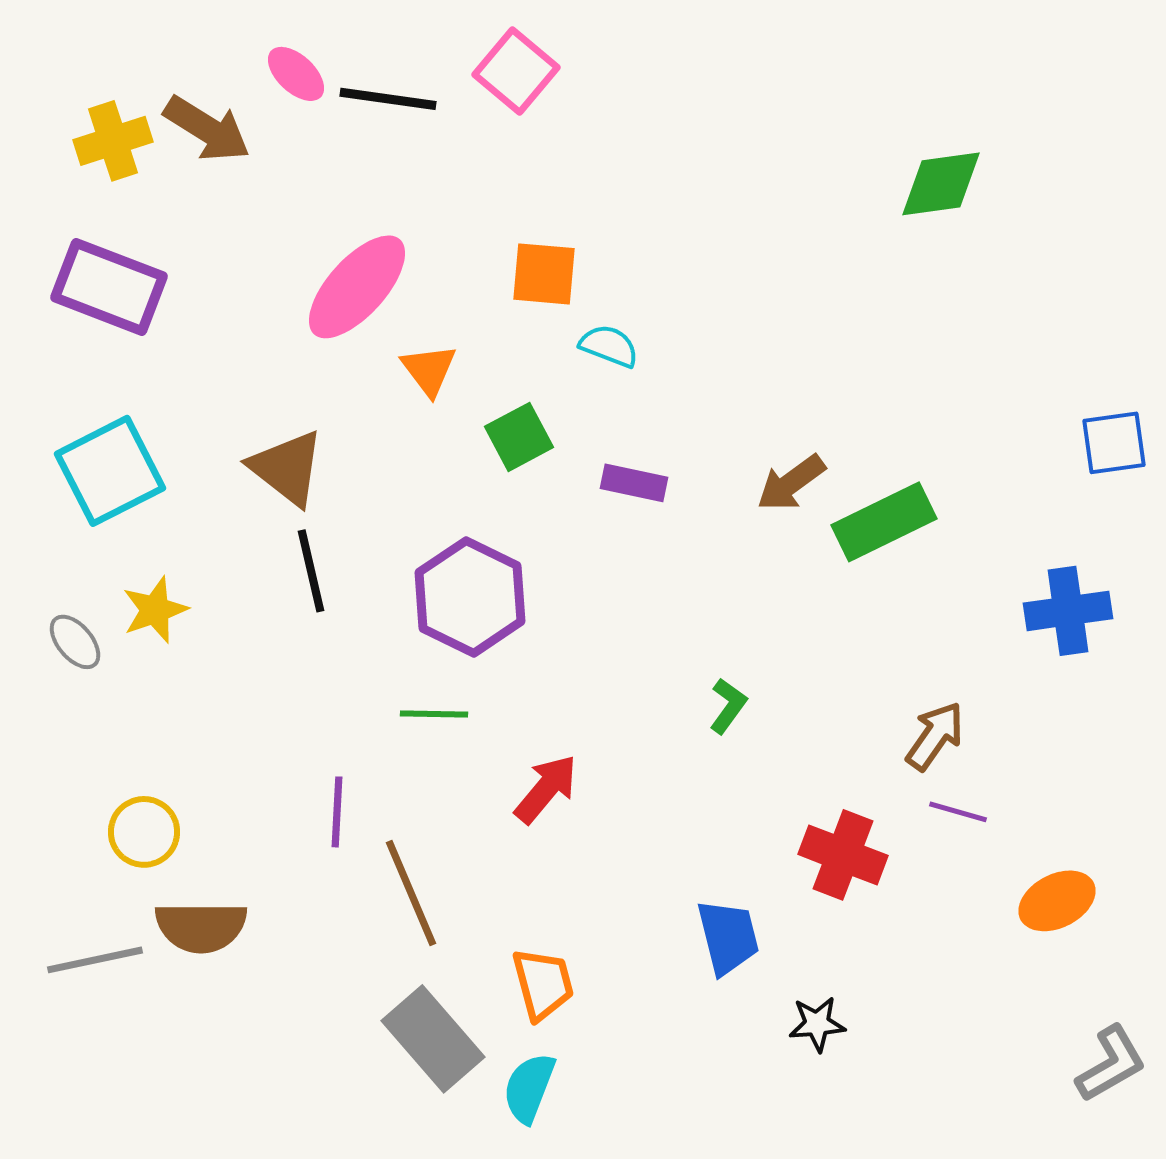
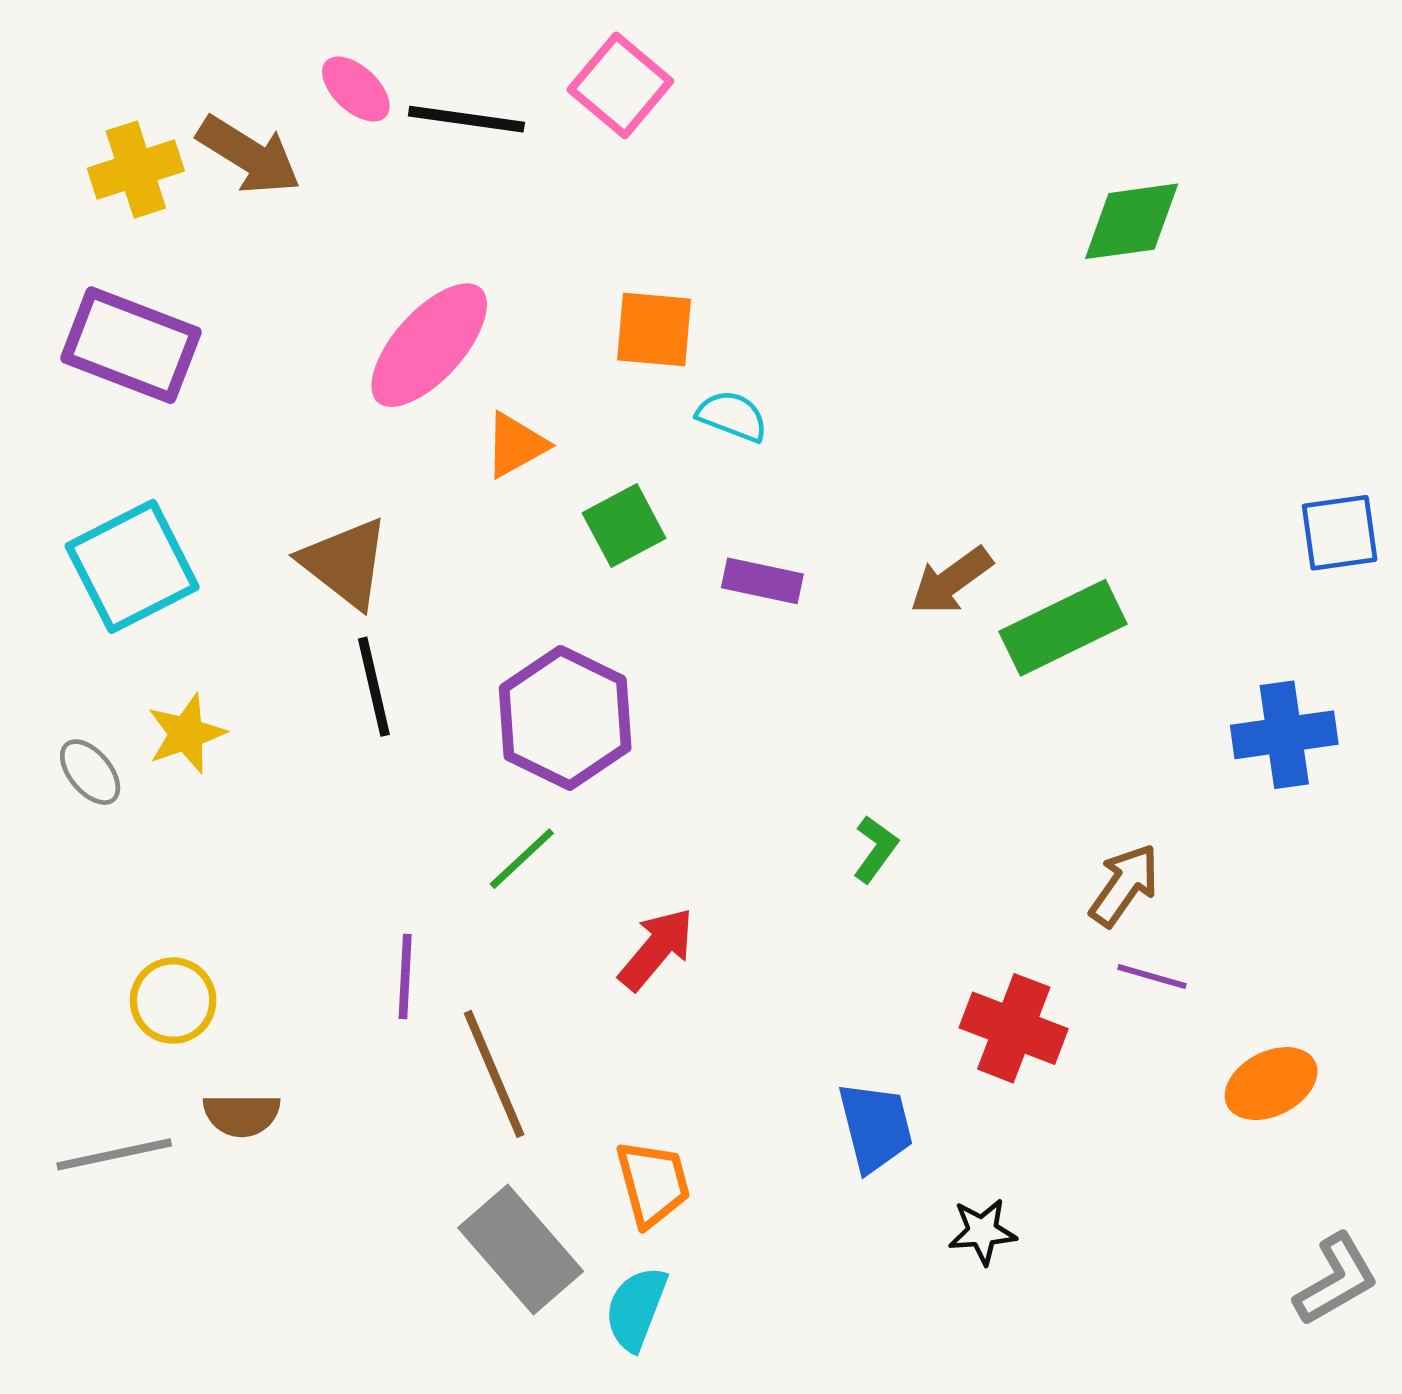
orange triangle: (429, 370) -> (516, 445), turned 38
green line: (434, 714) -> (522, 859), turned -44
brown semicircle: (201, 927) -> (242, 1115), size x0.7

